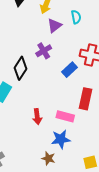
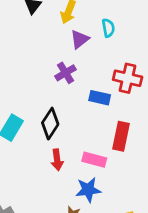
black diamond: (20, 68) -> (50, 124), moved
blue rectangle: (69, 70) -> (100, 98), turned 56

